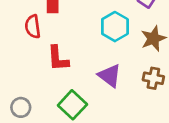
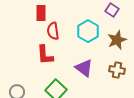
red semicircle: (33, 27) -> (53, 31), moved

